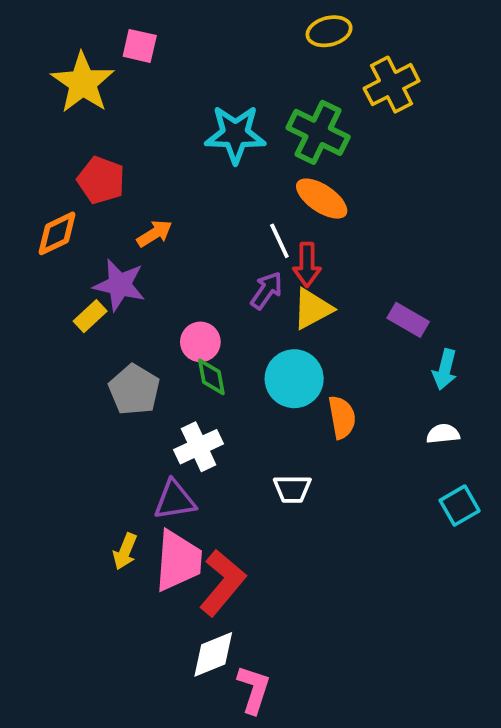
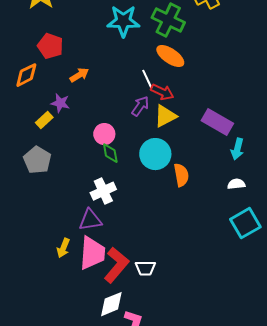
red arrow: (307, 265) -> (162, 92), turned -65
purple star: (119, 285) -> (60, 103), size x0.7
purple rectangle: (408, 320) -> (217, 122), size x1.4
gray pentagon: (134, 390) -> (37, 160), moved
white trapezoid: (292, 489) -> (145, 268), moved
cyan square: (460, 506) -> (245, 223), size x1.4

